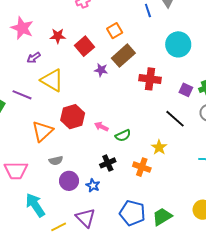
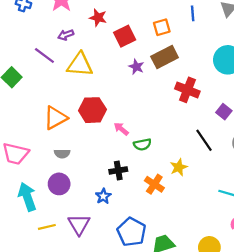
blue line: (148, 10) -> (193, 13), moved
yellow triangle: (52, 80) -> (80, 65), turned -40
purple line: (22, 95) -> (44, 55), moved
purple circle: (69, 181) -> (59, 184), moved
blue star: (93, 185) -> (103, 196), moved

